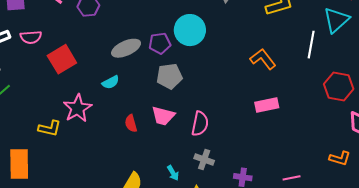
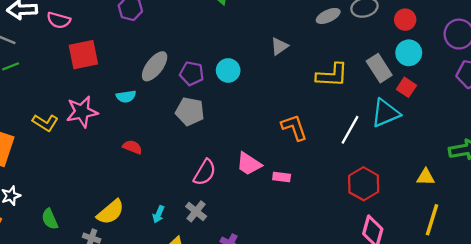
cyan circle: (190, 30) -> (228, 70), size x0.7
gray ellipse: (126, 48) -> (155, 66), turned -48
pink rectangle: (267, 105) -> (282, 177), size x0.7
pink trapezoid: (163, 116) -> (249, 164), moved
red semicircle: (131, 123) -> (132, 147), turned 108
cyan arrow: (173, 173) -> (158, 214), turned 35

